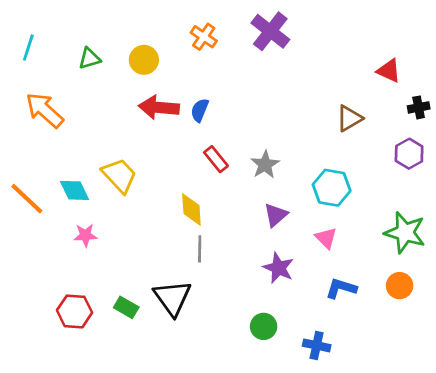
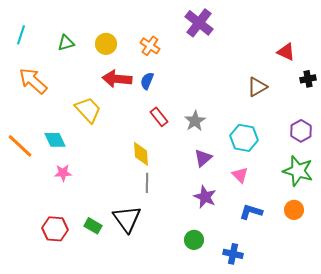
orange cross: (204, 37) -> (150, 46), moved
purple hexagon: (409, 154) -> (301, 131), moved
yellow trapezoid: (119, 175) -> (88, 110), moved

